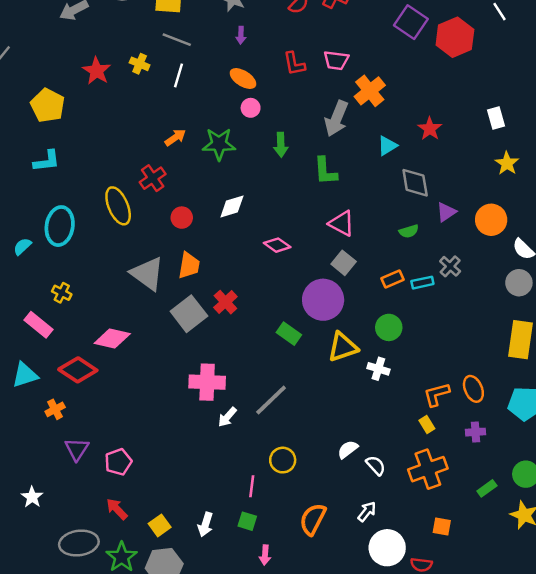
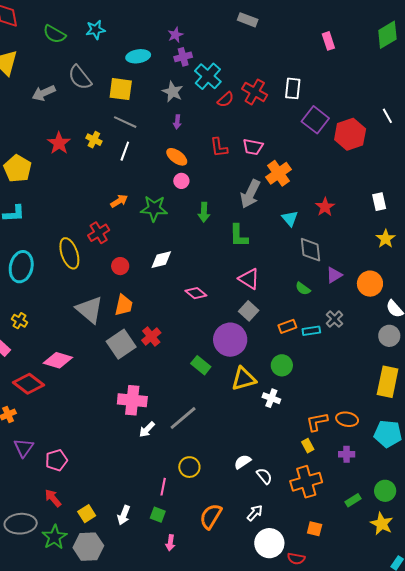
cyan triangle: (387, 146) -> (290, 218), turned -42
green semicircle: (409, 231) -> (303, 289), turned 49
orange ellipse: (473, 389) -> (347, 419), turned -60

